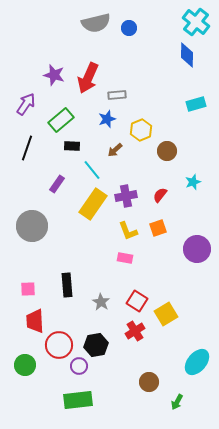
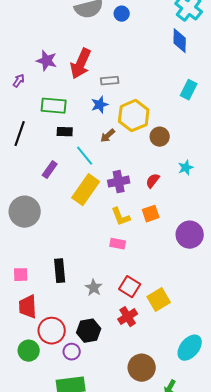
purple arrow: (26, 104) -> (19, 81), moved, size x0.6
cyan rectangle: (196, 104) -> (189, 90), turned -48
green rectangle: (61, 120) -> (54, 106), turned 45
yellow hexagon: (141, 130) -> (134, 116), size x1.4
green circle: (25, 365) -> (29, 351), moved
brown circle: (149, 382) -> (142, 368), size x1.4

